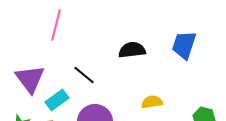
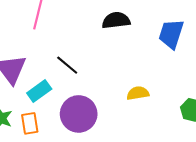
black semicircle: (132, 50) -> (116, 20), moved

